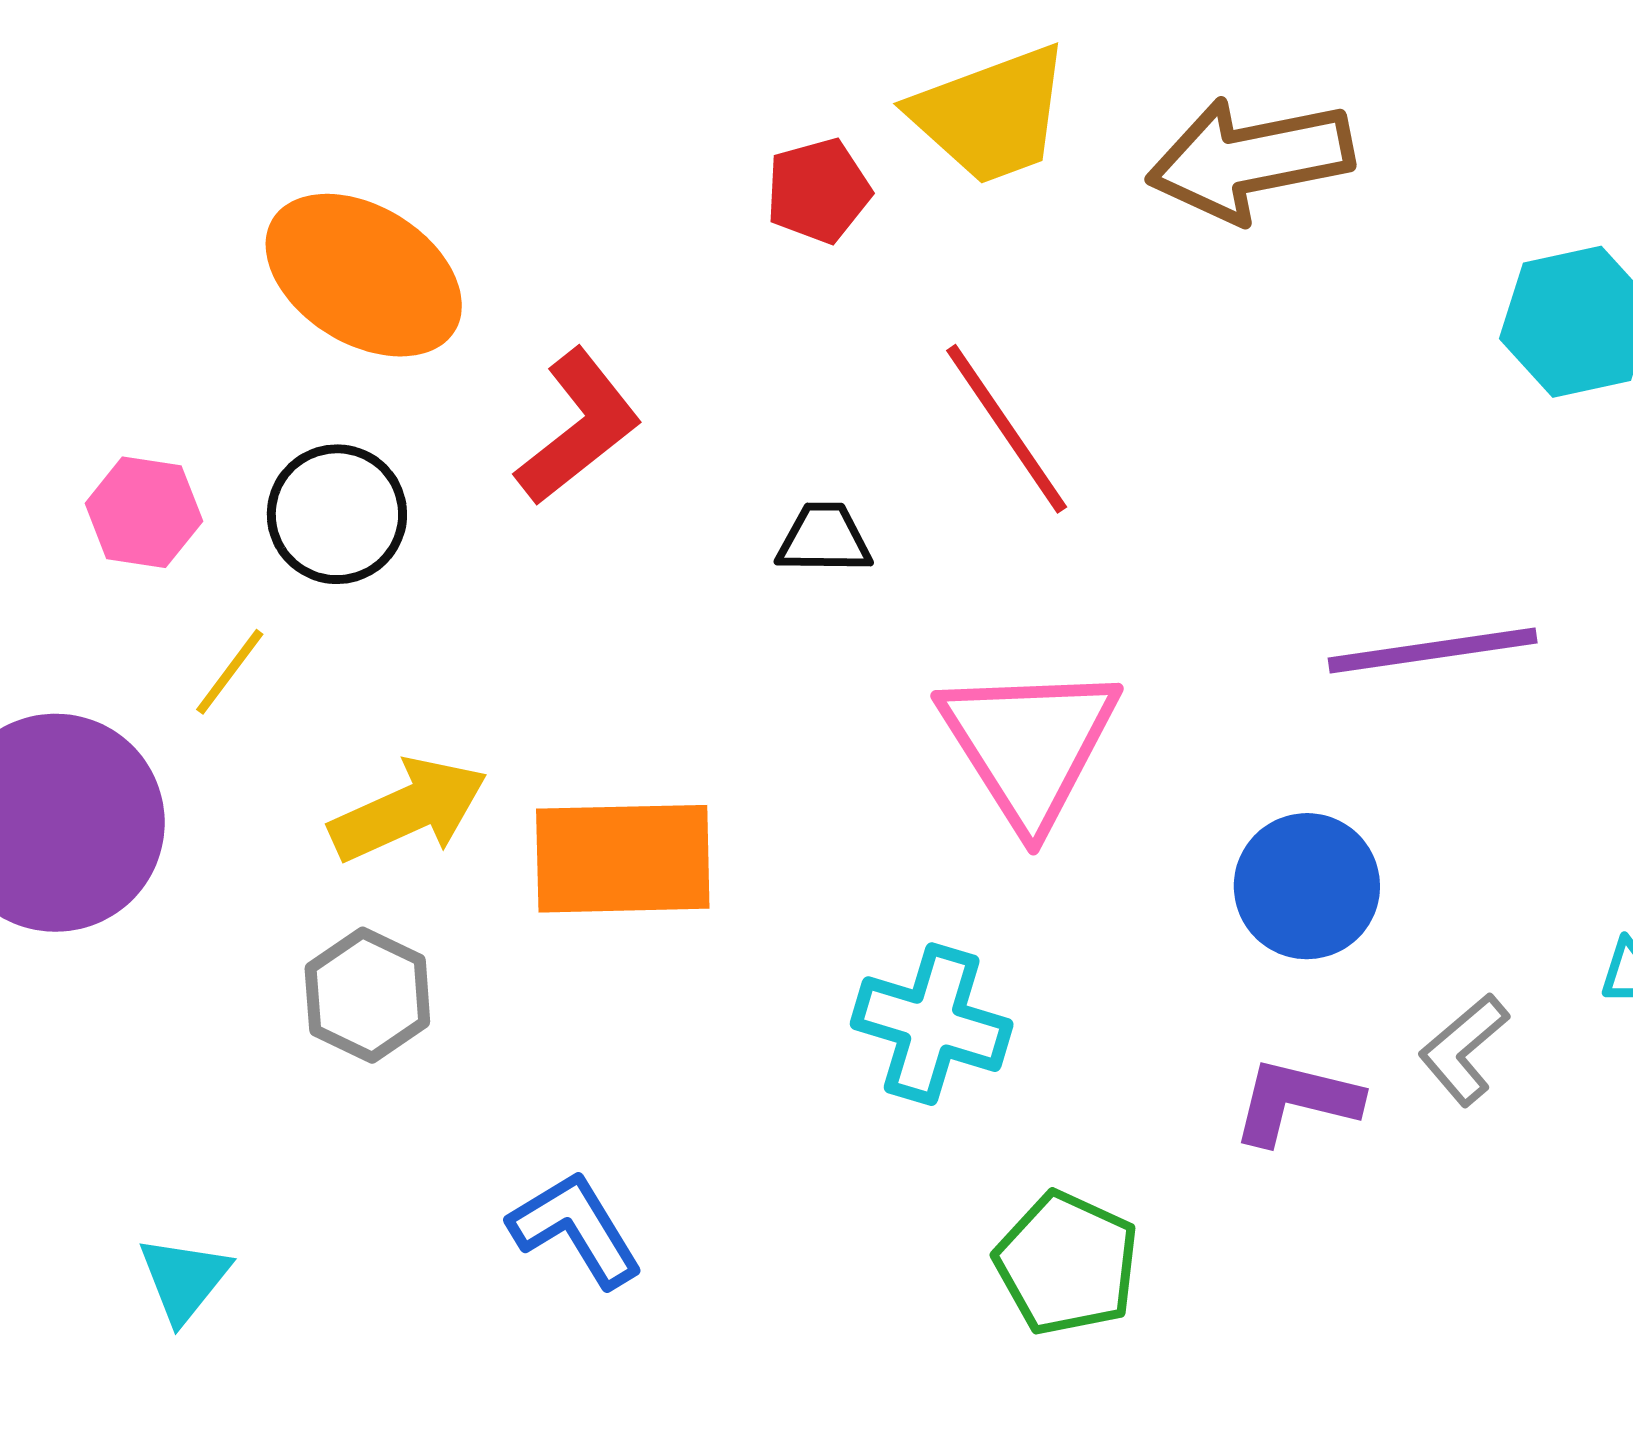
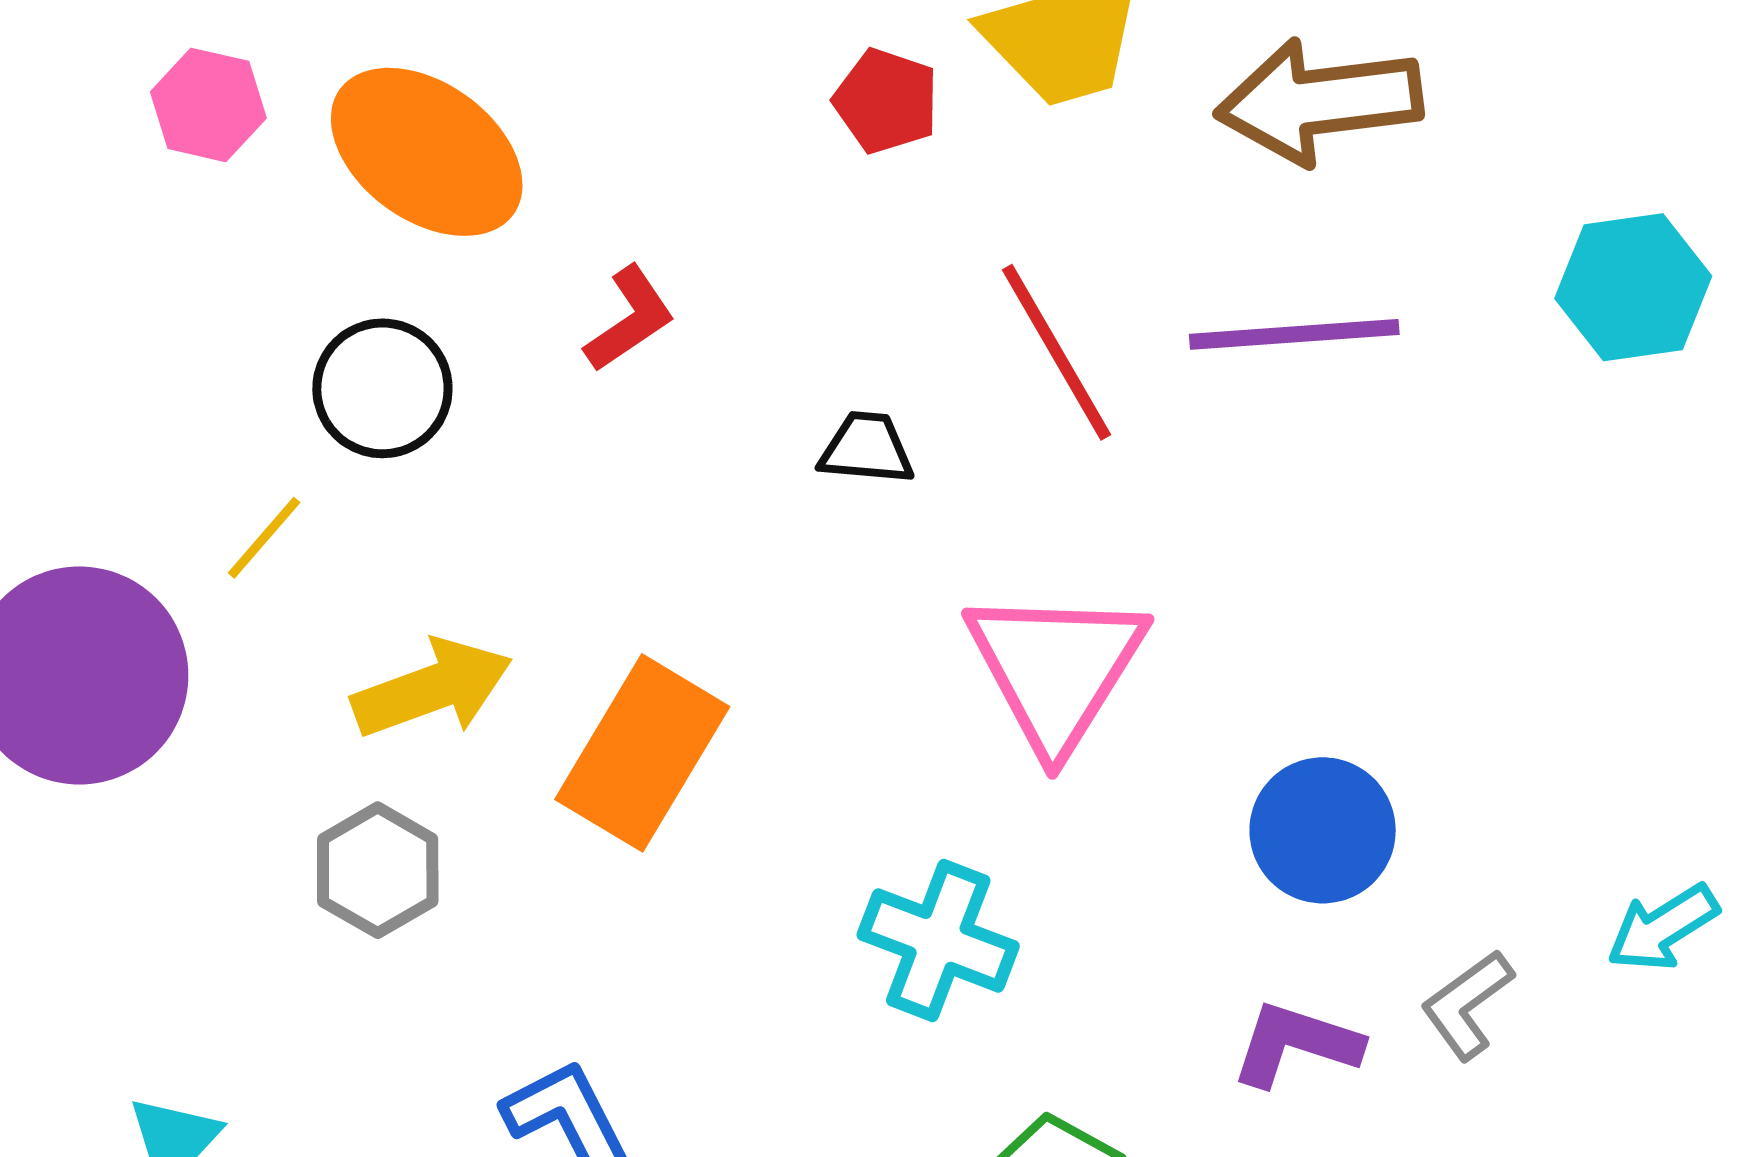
red pentagon: (818, 191) -> (886, 101), turned 30
red L-shape: (579, 427) -> (630, 319), size x0.7
pink hexagon: (144, 512) -> (208, 105), moved
purple line: (1433, 651) -> (1294, 334), moved
orange rectangle: (623, 859) -> (642, 753), turned -62

